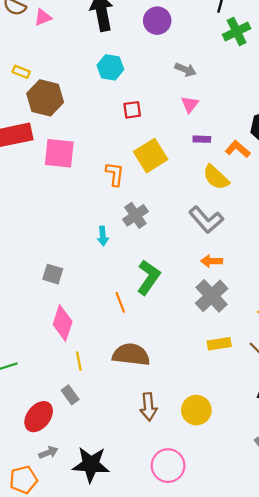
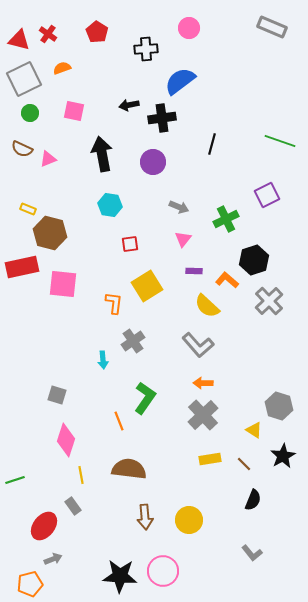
green cross: (237, 32) -> (226, 219), moved
black star: (91, 464) -> (120, 576), moved

